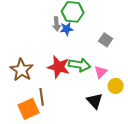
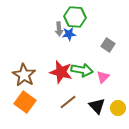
yellow circle: (116, 86) -> (118, 108), moved
brown line: (42, 97) -> (68, 102), moved, turned 60
orange square: (29, 109) -> (25, 102), moved, turned -30

